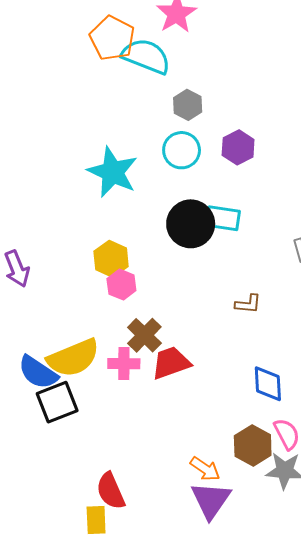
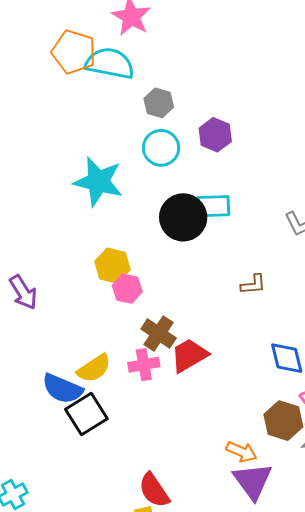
yellow semicircle: (73, 358) -> (94, 368), size x0.7

